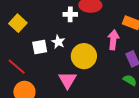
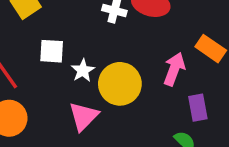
white star: (58, 42) -> (83, 71), moved

